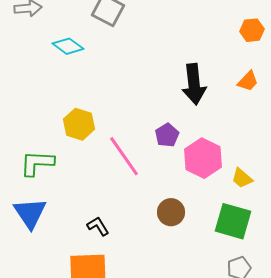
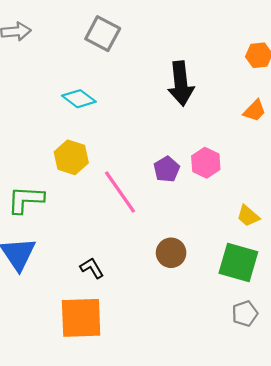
cyan diamond: (68, 46) -> (79, 99), moved
black arrow: (194, 84) -> (181, 84), moved
pink hexagon: (203, 158) -> (206, 163), moved, size x0.7

